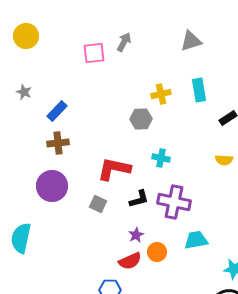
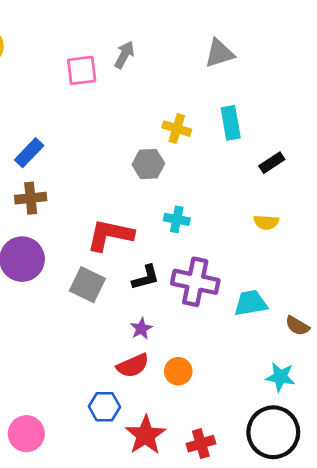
yellow cross: (161, 94) -> (177, 129), turned 30
gray square: (98, 204) -> (87, 285), size x1.4
cyan trapezoid: (196, 240) -> (251, 303), moved
orange circle: (157, 252) -> (178, 371), moved

